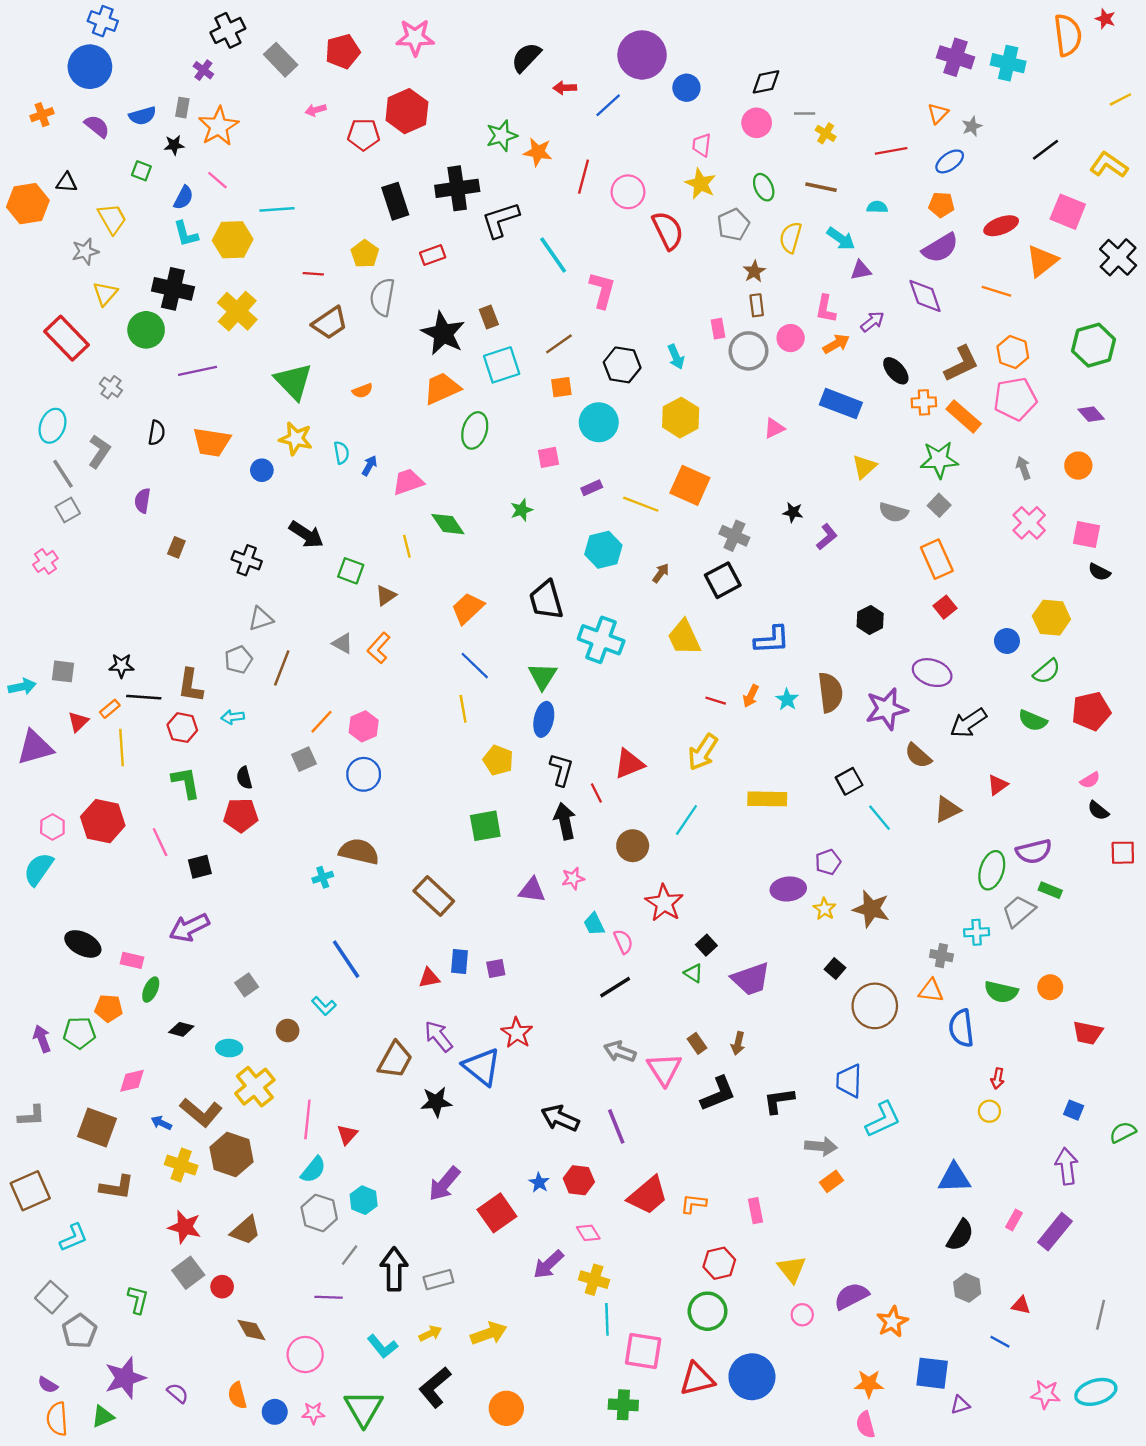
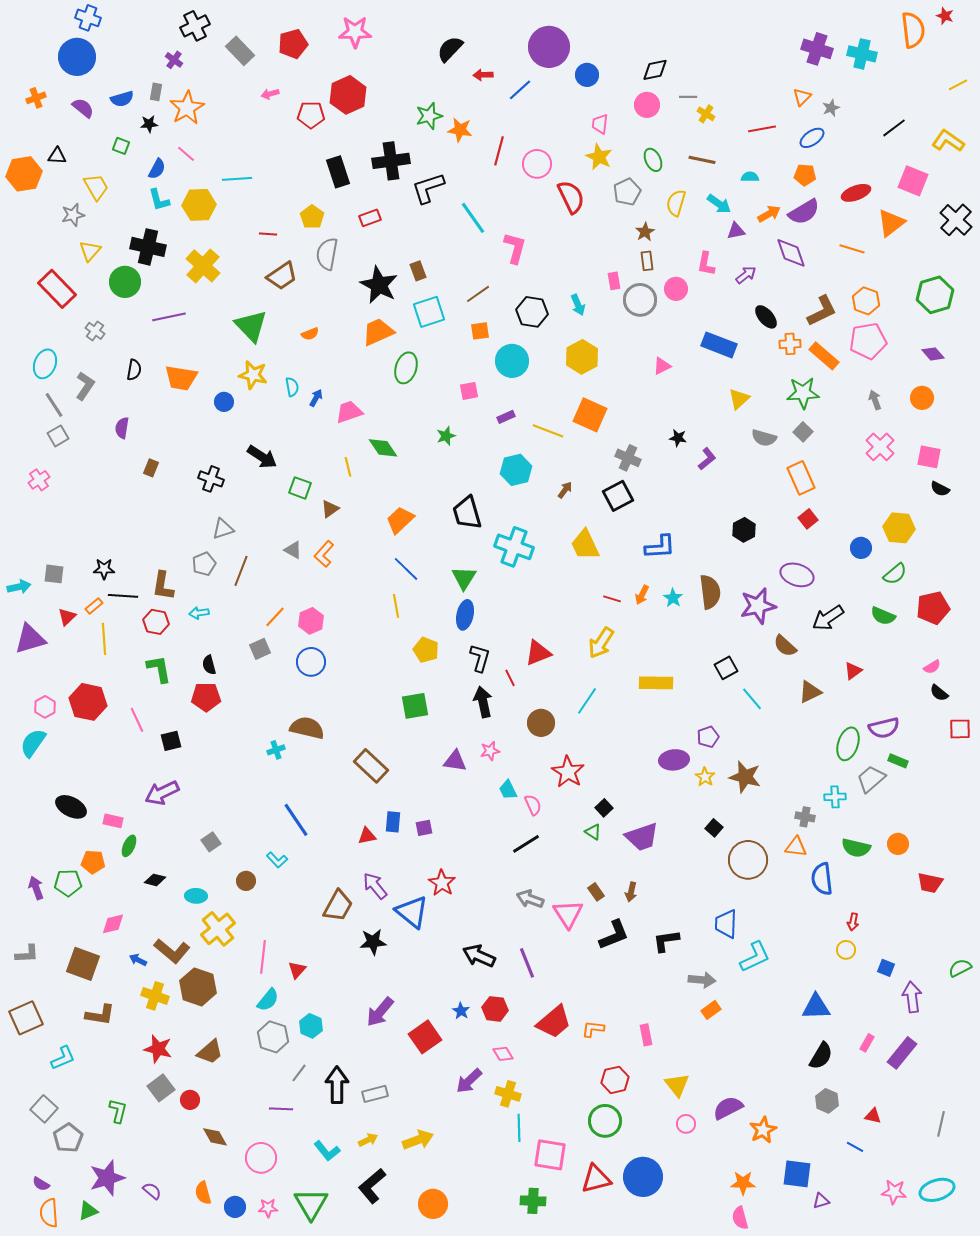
orange arrow: (836, 344) -> (769, 214), moved
blue square: (1074, 1110) -> (886, 968), moved

